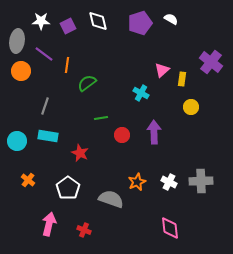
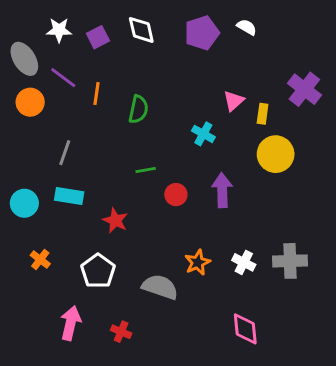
gray ellipse: (17, 41) -> (24, 59), turned -40
green semicircle: (87, 83) -> (138, 109), moved, turned 138
yellow circle: (191, 107) -> (276, 154), size x1.6

